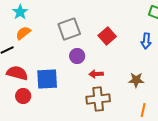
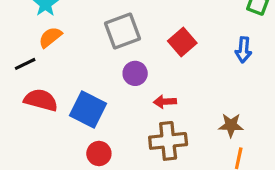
blue square: (47, 79) -> (88, 110), turned 30
brown star: (136, 80) -> (231, 125), moved
red circle: (23, 96) -> (99, 153), moved

